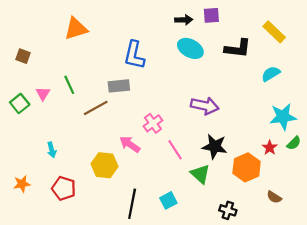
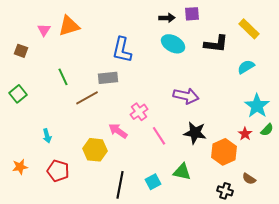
pink triangle: (43, 94) -> (44, 30), moved
cyan star: (283, 117) -> (257, 106), turned -30
green triangle: (200, 174) -> (182, 172), moved, turned -30
black cross: (228, 210) -> (225, 191), moved

